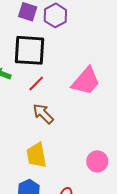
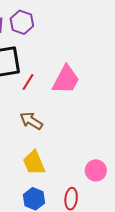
red line: (36, 84) -> (28, 82), moved
pink circle: (97, 161) -> (96, 170), moved

